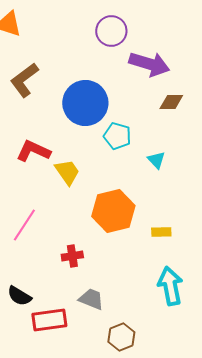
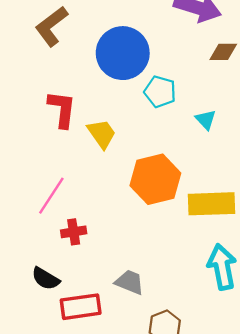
red L-shape: (33, 151) -> (62, 109), turned 72
yellow rectangle: (161, 232) -> (211, 204), size x2.0
red cross: (72, 256) -> (74, 232), moved

